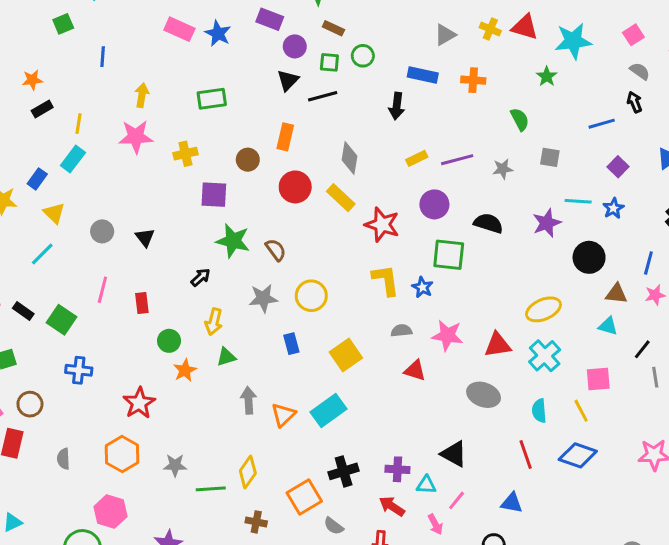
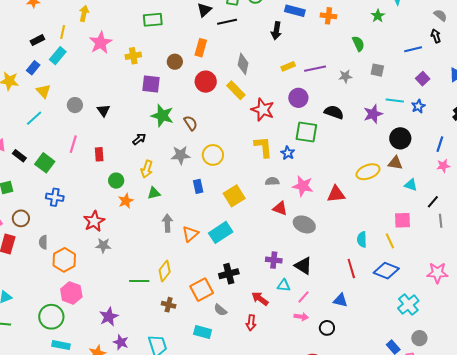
yellow arrow: (142, 95) -> (84, 13), moved
black rectangle: (42, 109) -> (37, 40), moved
pink star: (136, 137) -> (101, 43), turned -30
brown triangle: (616, 294) -> (395, 163), moved
cyan cross: (545, 356) -> (408, 305), moved
gray ellipse: (484, 395) -> (304, 224), moved
orange hexagon: (122, 454) -> (64, 260), moved
gray semicircle: (63, 459) -> (43, 242), moved
gray star: (175, 465) -> (103, 245), moved
purple cross: (397, 469) -> (274, 260), moved
pink arrow: (435, 524) -> (301, 317), moved, turned -56

